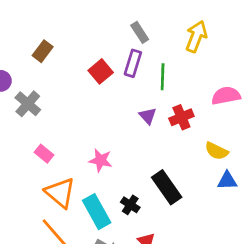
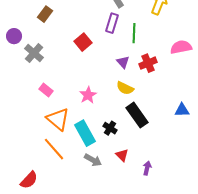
red square: (101, 71) -> (83, 42), moved
yellow semicircle: (216, 151) -> (125, 88), moved
pink star: (101, 160) -> (88, 95), turned 30

